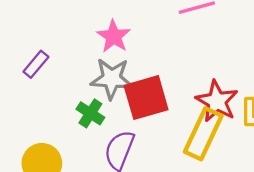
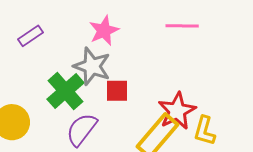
red square: (146, 98) -> (117, 91), size x0.6
green cross: (90, 113) -> (66, 91), size x1.5

